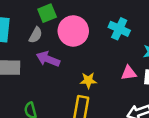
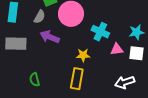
cyan cross: (119, 29) -> (100, 32), moved

